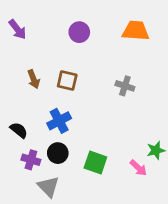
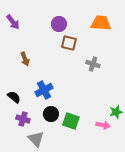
brown square: (67, 81) -> (69, 43), moved
black circle: (58, 153) -> (51, 114), moved
pink arrow: (138, 168) -> (103, 125), turned -32

